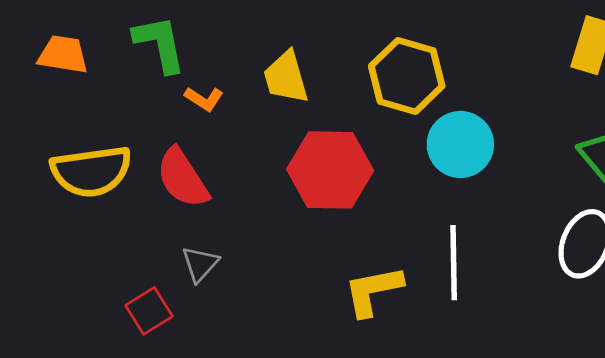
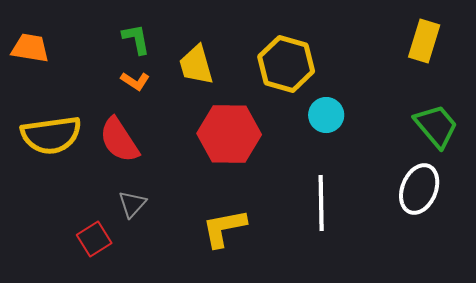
green L-shape: (160, 44) -> (136, 39), moved, size x0.7
cyan circle: (460, 144) -> (326, 115), size x0.7
yellow L-shape: (373, 291) -> (224, 228), moved

